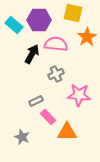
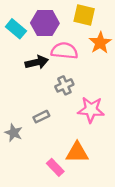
black arrow: (32, 54) -> (37, 62), turned 48
pink rectangle: (48, 117) -> (55, 167), moved
gray star: (22, 137) -> (14, 133), moved

